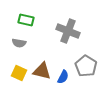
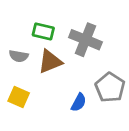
green rectangle: (26, 20) -> (43, 31), moved
brown triangle: (42, 71) -> (50, 62), moved, turned -36

